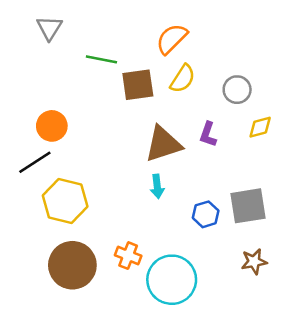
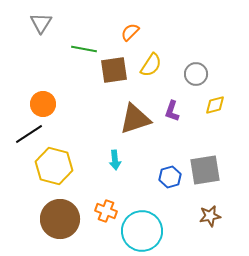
orange semicircle: (172, 39) -> (130, 32), moved, size x0.7
cyan arrow: (157, 186) -> (115, 160), moved

